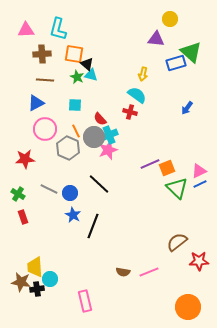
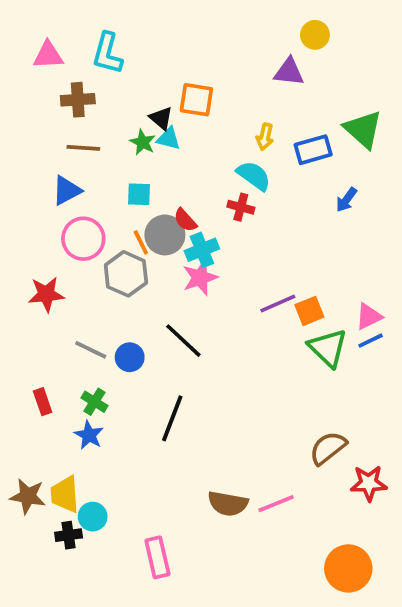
green triangle: (191, 52) -> (363, 129), moved
orange square: (74, 54) -> (196, 100), moved
blue rectangle: (176, 63) -> (313, 150), moved
gray circle: (94, 137) -> (165, 235), moved
green cross: (18, 194) -> (94, 402), moved
blue star: (73, 215) -> (89, 435), moved
brown semicircle: (123, 272) -> (228, 504), size x1.5
brown star: (21, 282) -> (28, 496), moved

